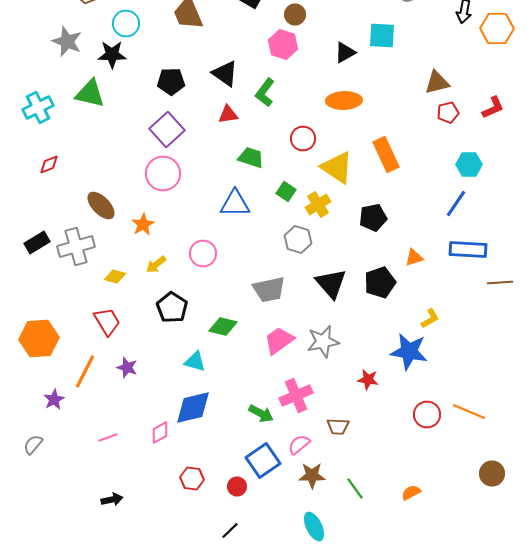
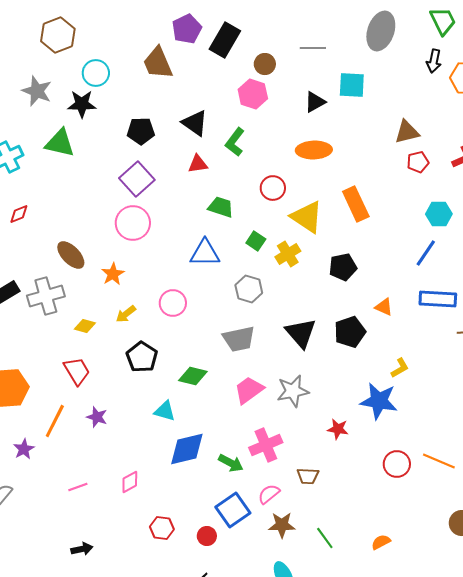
gray hexagon: (298, 240) -> (249, 289), moved
orange triangle: (414, 258) -> (384, 307), turned 42
blue diamond: (193, 408) -> (187, 449), moved

